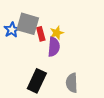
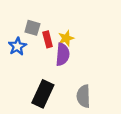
gray square: (28, 24) -> (32, 28), size x0.6
blue star: (12, 30) -> (17, 46), moved

